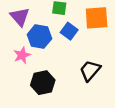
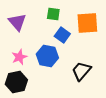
blue hexagon: (39, 37) -> (47, 56), moved
black hexagon: (43, 83) -> (16, 82), moved

